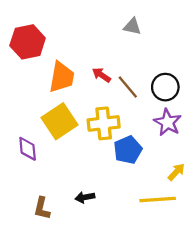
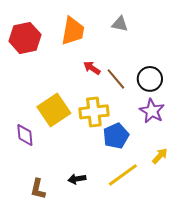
orange trapezoid: (62, 77) -> (73, 31), moved
yellow line: (158, 199) -> (123, 175), moved, turned -32

